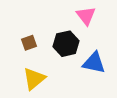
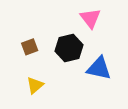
yellow triangle: (34, 79) -> (35, 85), size x0.7

